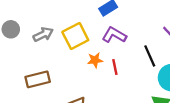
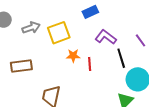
purple L-shape: (114, 35) -> (106, 37), moved

